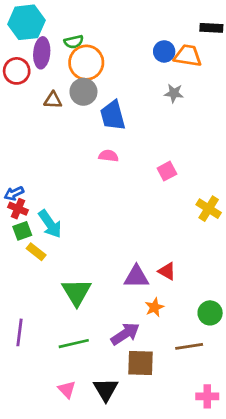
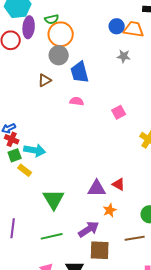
brown triangle: (53, 100) -> (45, 80), moved, turned -32
cyan arrow: (50, 224) -> (35, 150), turned -45

